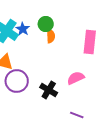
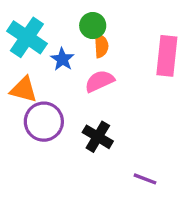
blue star: (23, 29) -> (62, 59), moved
pink semicircle: (76, 78) -> (99, 81), moved

